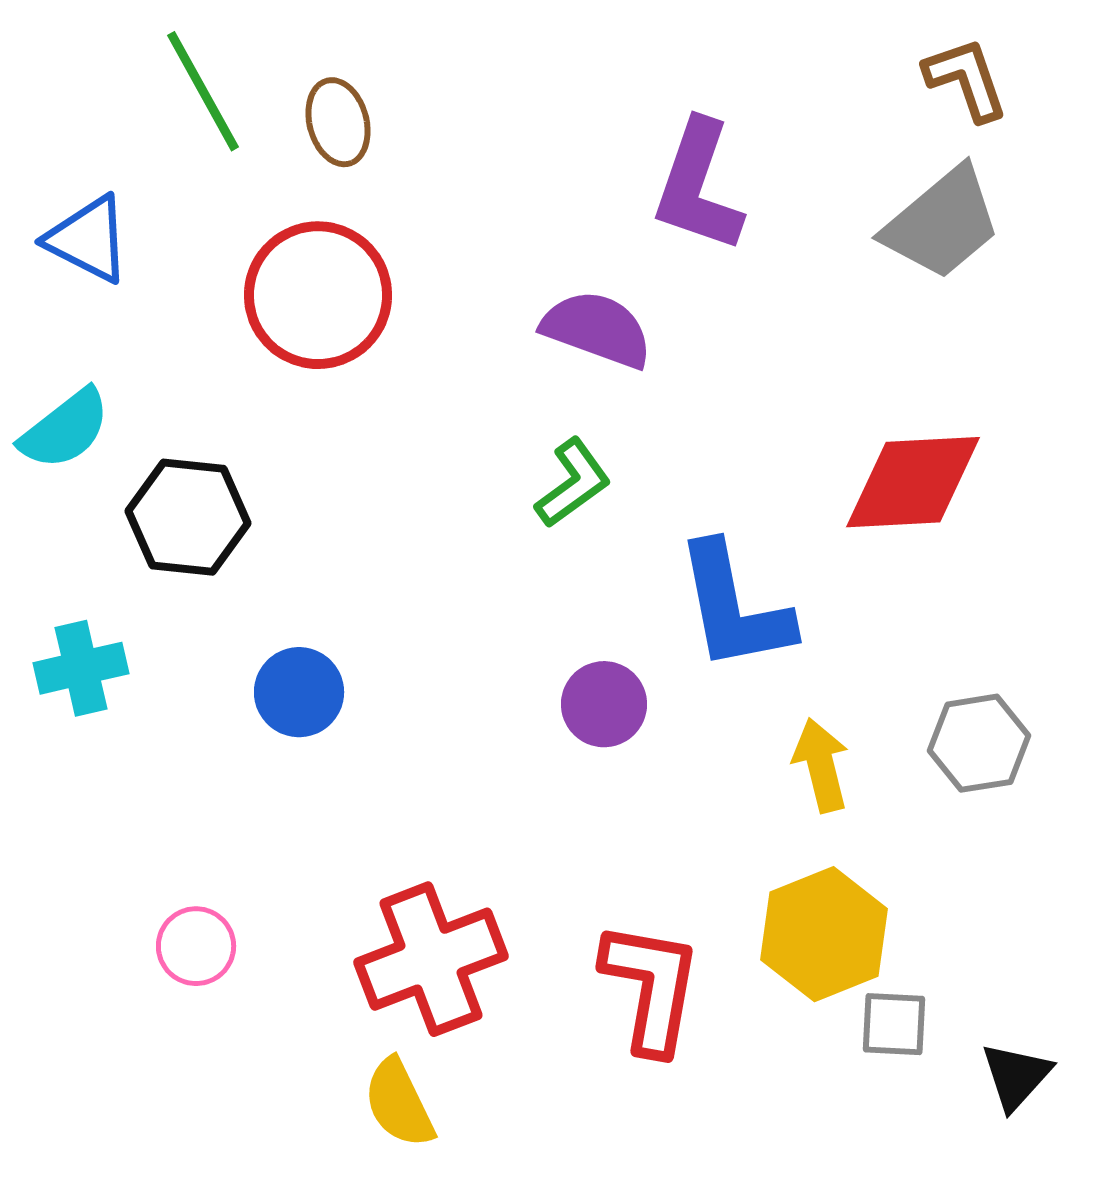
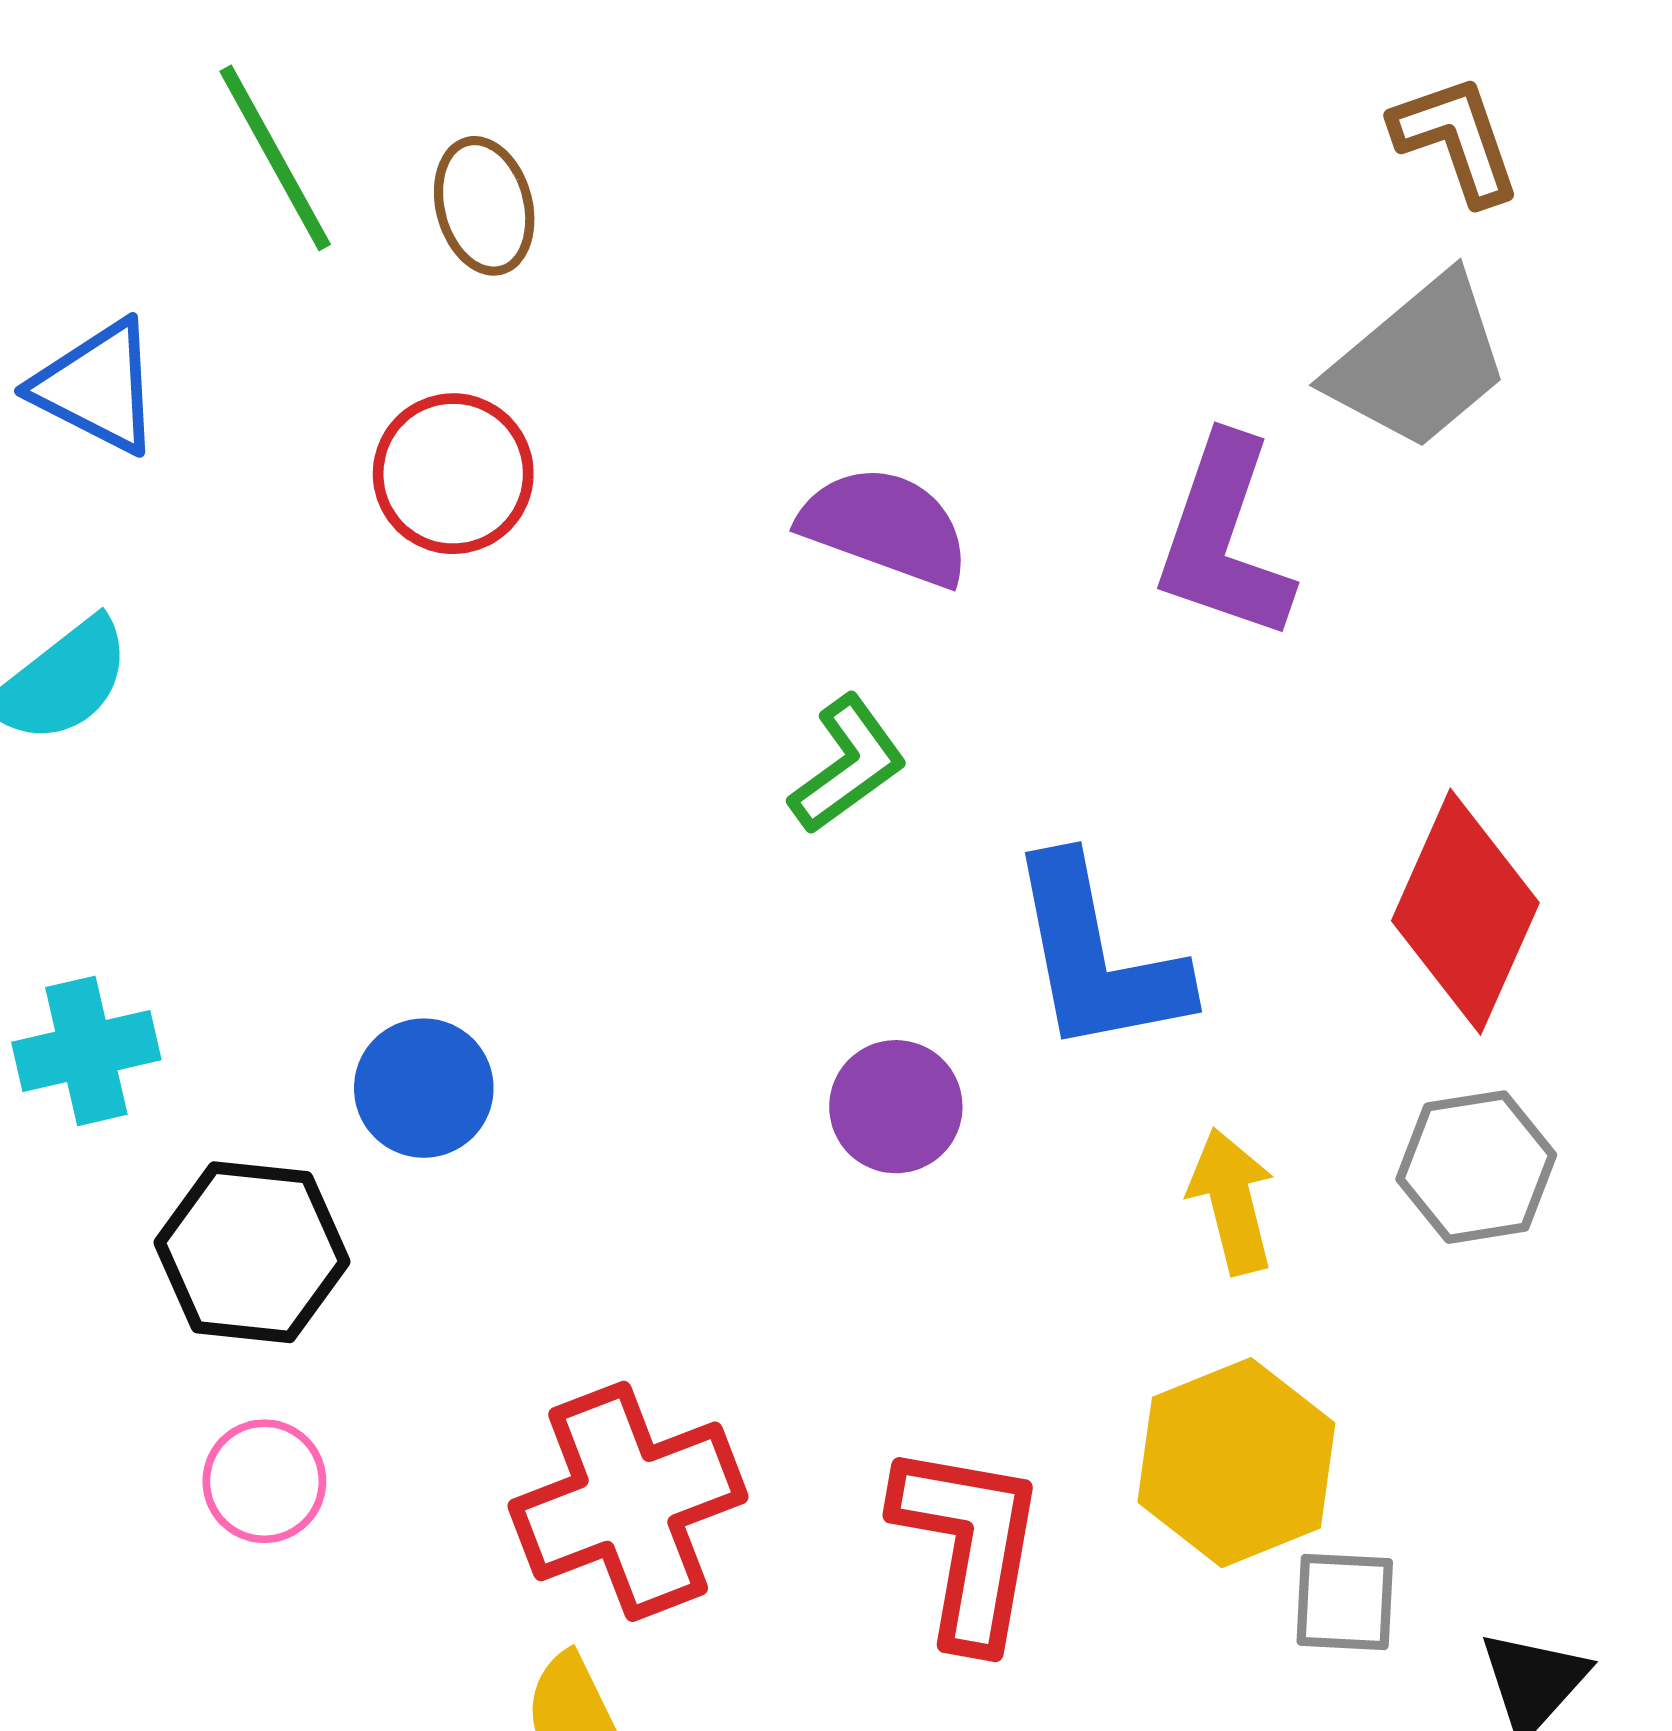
purple L-shape: (698, 186) -> (1224, 539), moved
red circle: (318, 295) -> (453, 474), size x0.7
red diamond: (913, 482) -> (1465, 912), moved, turned -63
black hexagon: (188, 517) -> (252, 1252), moved

